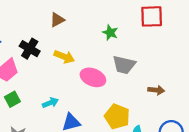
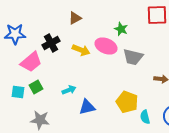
black cross: (30, 49) -> (51, 43), turned 30
pink ellipse: (93, 77) -> (106, 46), moved

